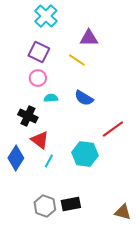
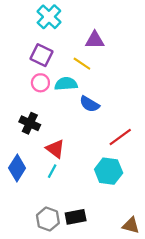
cyan semicircle: (51, 98) -> (66, 84), moved, size x1.5
red triangle: (40, 140) -> (55, 149), moved
cyan hexagon: (85, 154) -> (109, 171), moved

